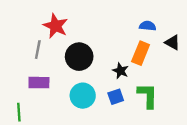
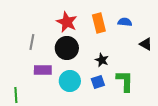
red star: (56, 26) -> (67, 22), moved
black triangle: (172, 42) -> (146, 44), moved
orange rectangle: (141, 53) -> (99, 23), moved, turned -36
purple rectangle: (39, 83) -> (43, 70), moved

